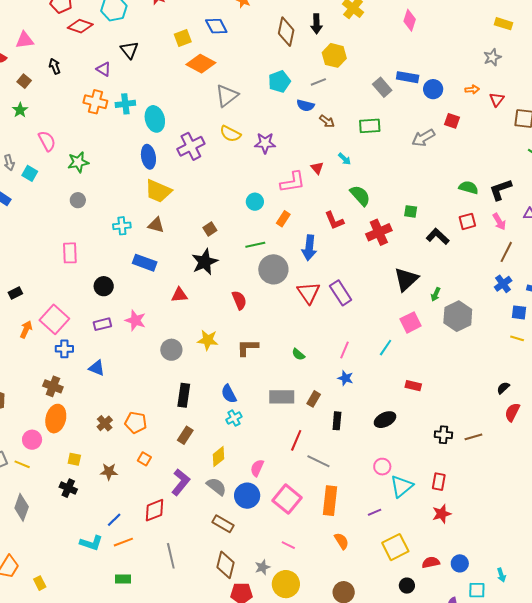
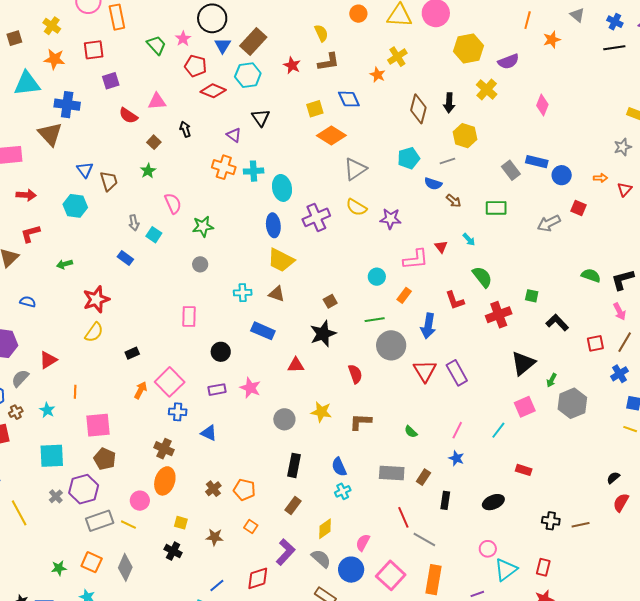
red square: (467, 221) -> (595, 343), moved
red line: (296, 440) -> (403, 517), turned -50

